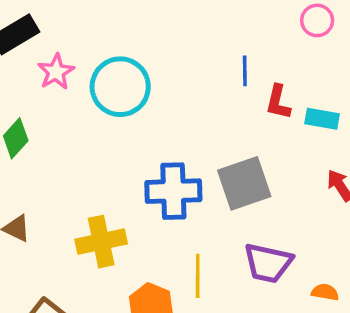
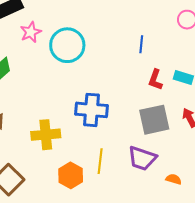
red L-shape: (278, 102) -> (155, 80), moved
gray square: (244, 183) -> (154, 120), moved

